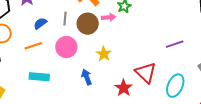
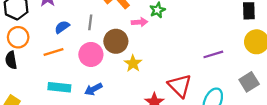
brown circle: (88, 24) -> (116, 41), moved
blue arrow: (87, 77) -> (93, 89), moved, turned -98

